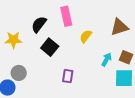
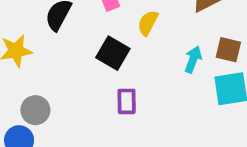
black square: (50, 47) -> (113, 53), moved

